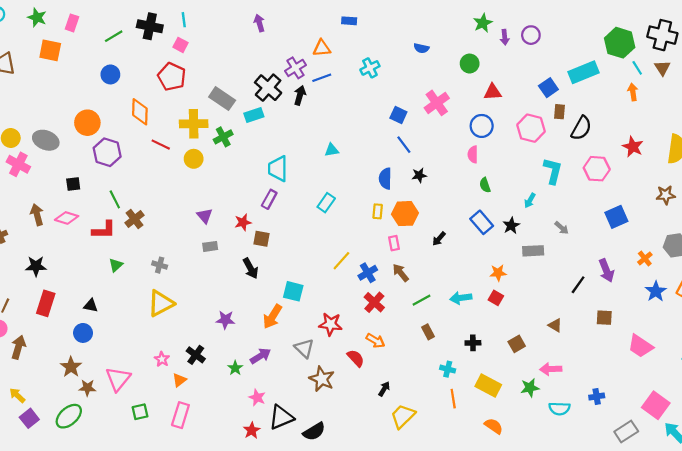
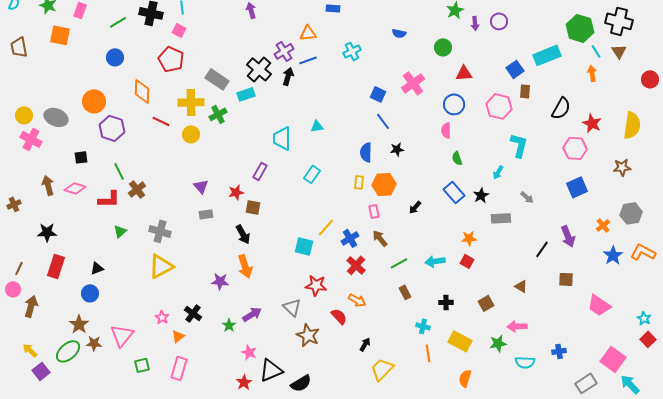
black semicircle: (581, 128) -> (561, 108), moved
cyan trapezoid: (278, 169) -> (282, 138), moved
pink hexagon: (597, 169) -> (575, 148), moved
gray cross: (160, 265) -> (160, 231), size x1.5
cyan square: (293, 291) -> (304, 246), moved
black triangle: (91, 306) -> (97, 268), turned -32
orange arrow: (272, 317) -> (245, 266), moved, turned -50
green ellipse: (69, 416) -> (68, 351), moved
orange semicircle: (494, 426) -> (465, 378), turned -108

